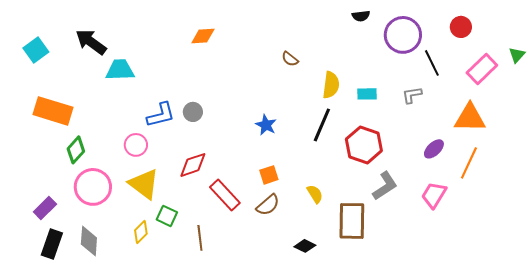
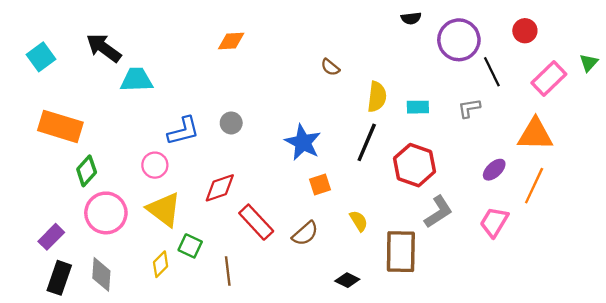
gray circle: (193, 112) -> (231, 123), moved
blue star: (266, 125) -> (303, 142), size x1.5
orange square: (269, 175) -> (320, 184), moved

